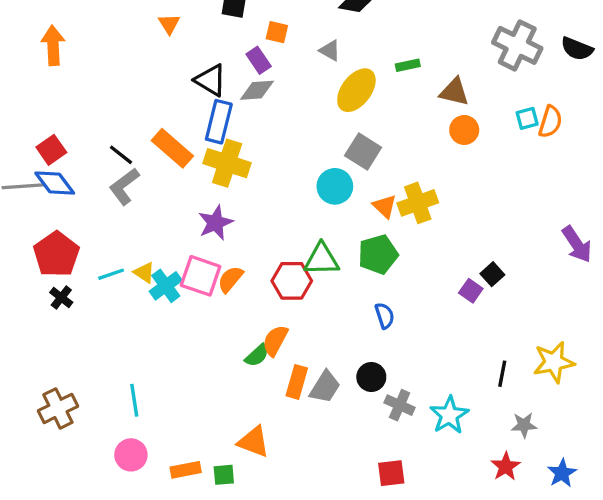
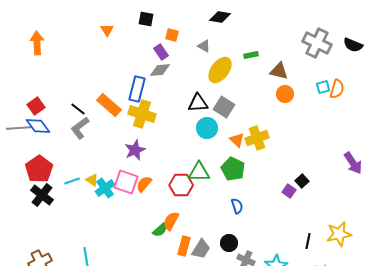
black triangle: (211, 80) -> (198, 103), moved, turned -35
green pentagon: (378, 254) -> (233, 169), turned -30
black cross: (61, 297) -> (42, 195), size x1.6

